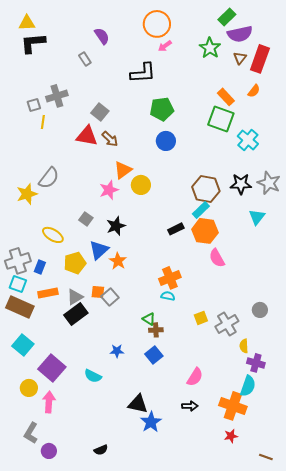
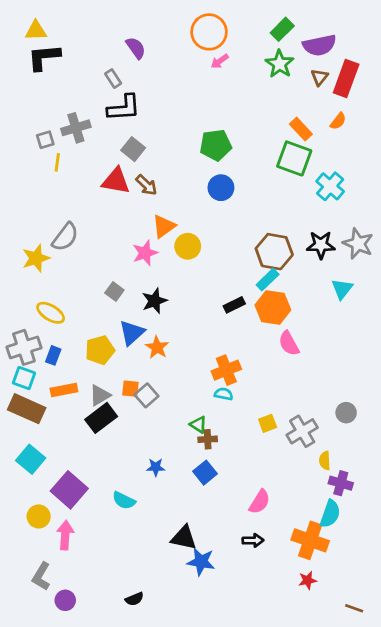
green rectangle: (227, 17) -> (282, 29), moved
black L-shape: (143, 73) -> (124, 108), moved
yellow ellipse: (53, 235) -> (51, 313), moved
blue star: (151, 422) -> (201, 562), turned -30

